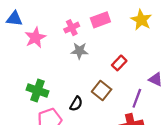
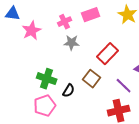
red rectangle: (119, 63) -> (108, 54), size x1.5
green cross: (38, 91) -> (47, 79), moved
purple line: (137, 98) -> (124, 86), turned -66

